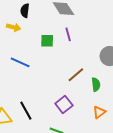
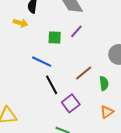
purple line: (68, 34) -> (76, 31), turned 56
blue line: (20, 62) -> (42, 62), moved
black line: (26, 111) -> (52, 85), moved

